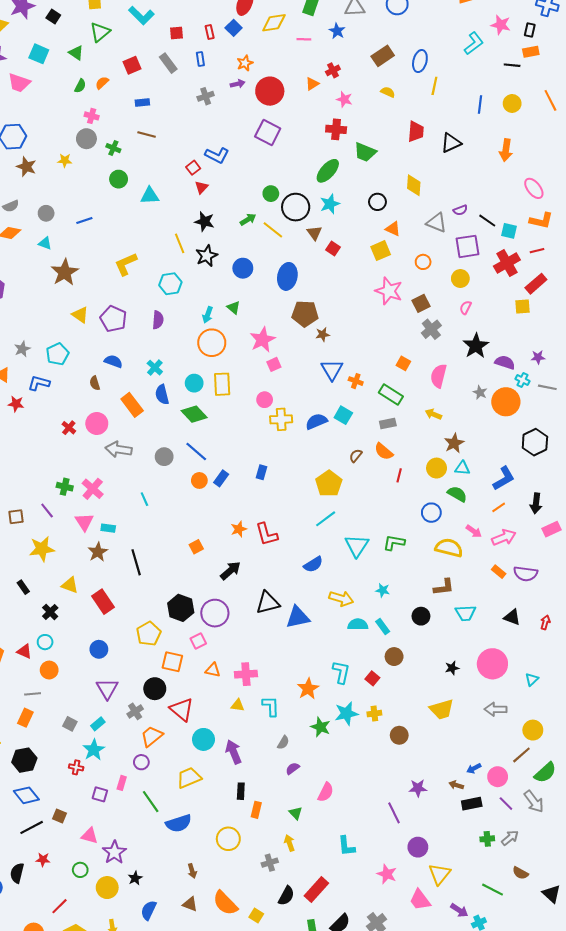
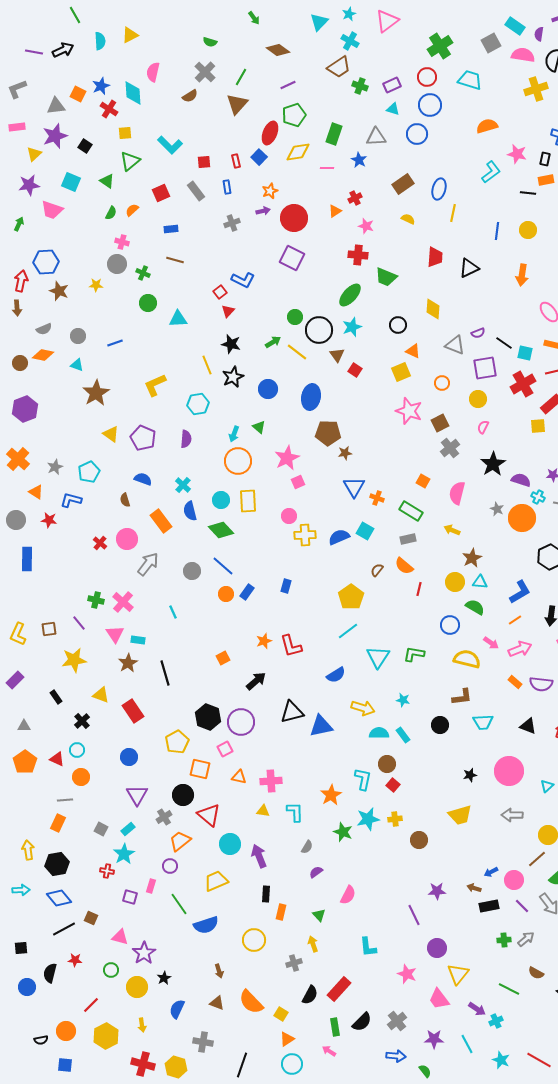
gray arrow: (119, 449) -> (148, 564), turned 120
brown circle: (394, 657) -> (387, 764), moved

